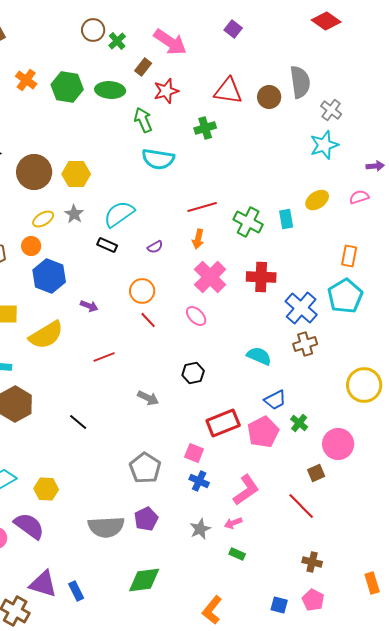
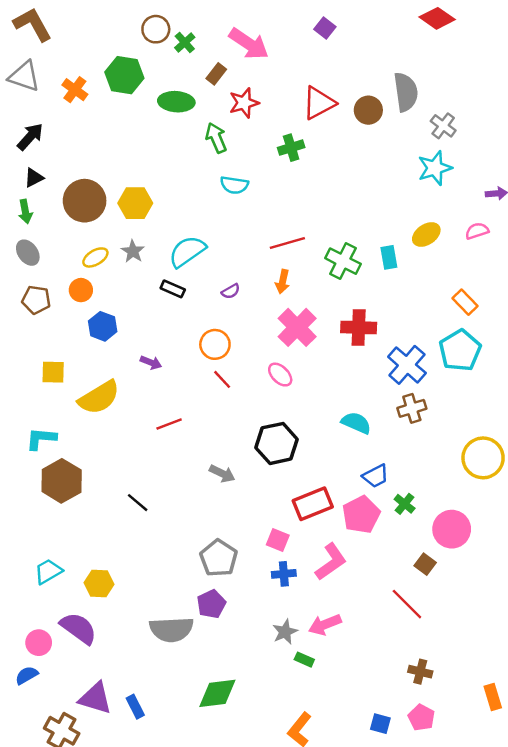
green hexagon: (67, 87) -> (124, 75), moved
red triangle: (228, 91) -> (319, 103), turned -36
cyan semicircle: (158, 159) -> (234, 185), size x0.7
orange rectangle: (349, 256) -> (465, 302), turned -55
blue hexagon: (49, 276) -> (103, 326), size x0.7
black hexagon: (193, 373) -> (277, 443), size x1.6
brown square: (316, 473) -> (425, 564), turned -30
blue cross: (199, 481) -> (284, 574), turned -30
pink L-shape: (246, 490) -> (331, 562), moved
purple pentagon: (146, 519) -> (211, 604), moved
pink arrow: (233, 523) -> (325, 625), size x1.5
green rectangle: (237, 554) -> (304, 660), moved

